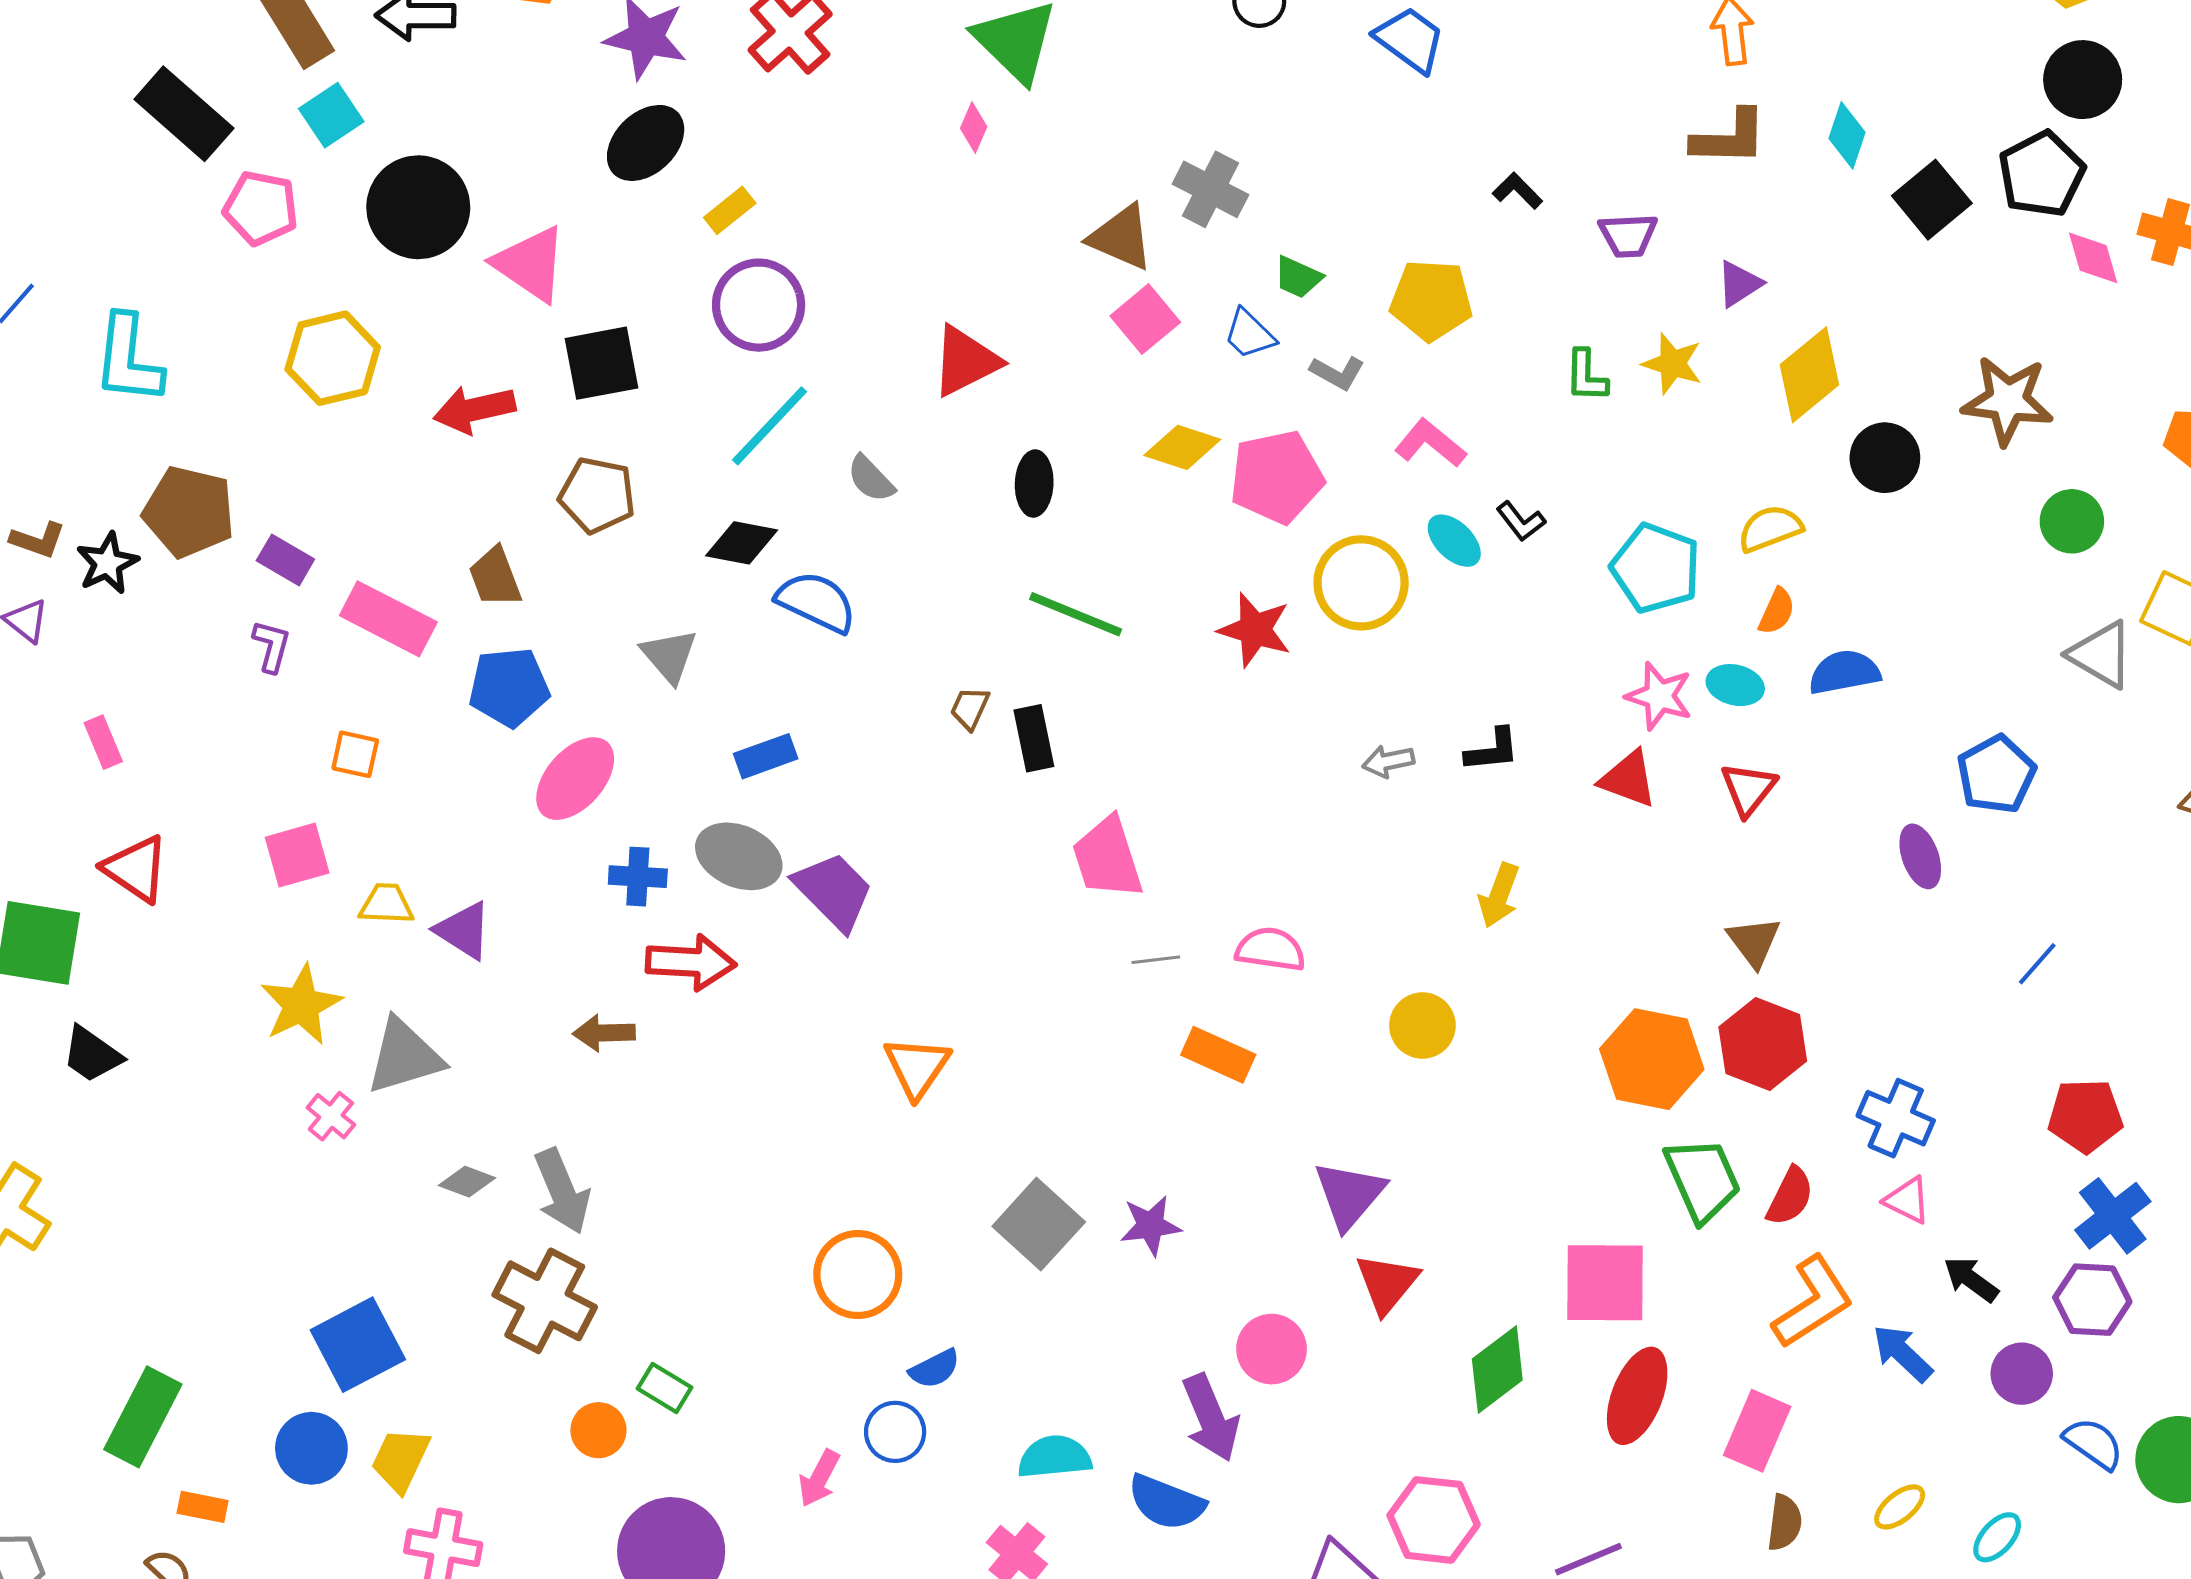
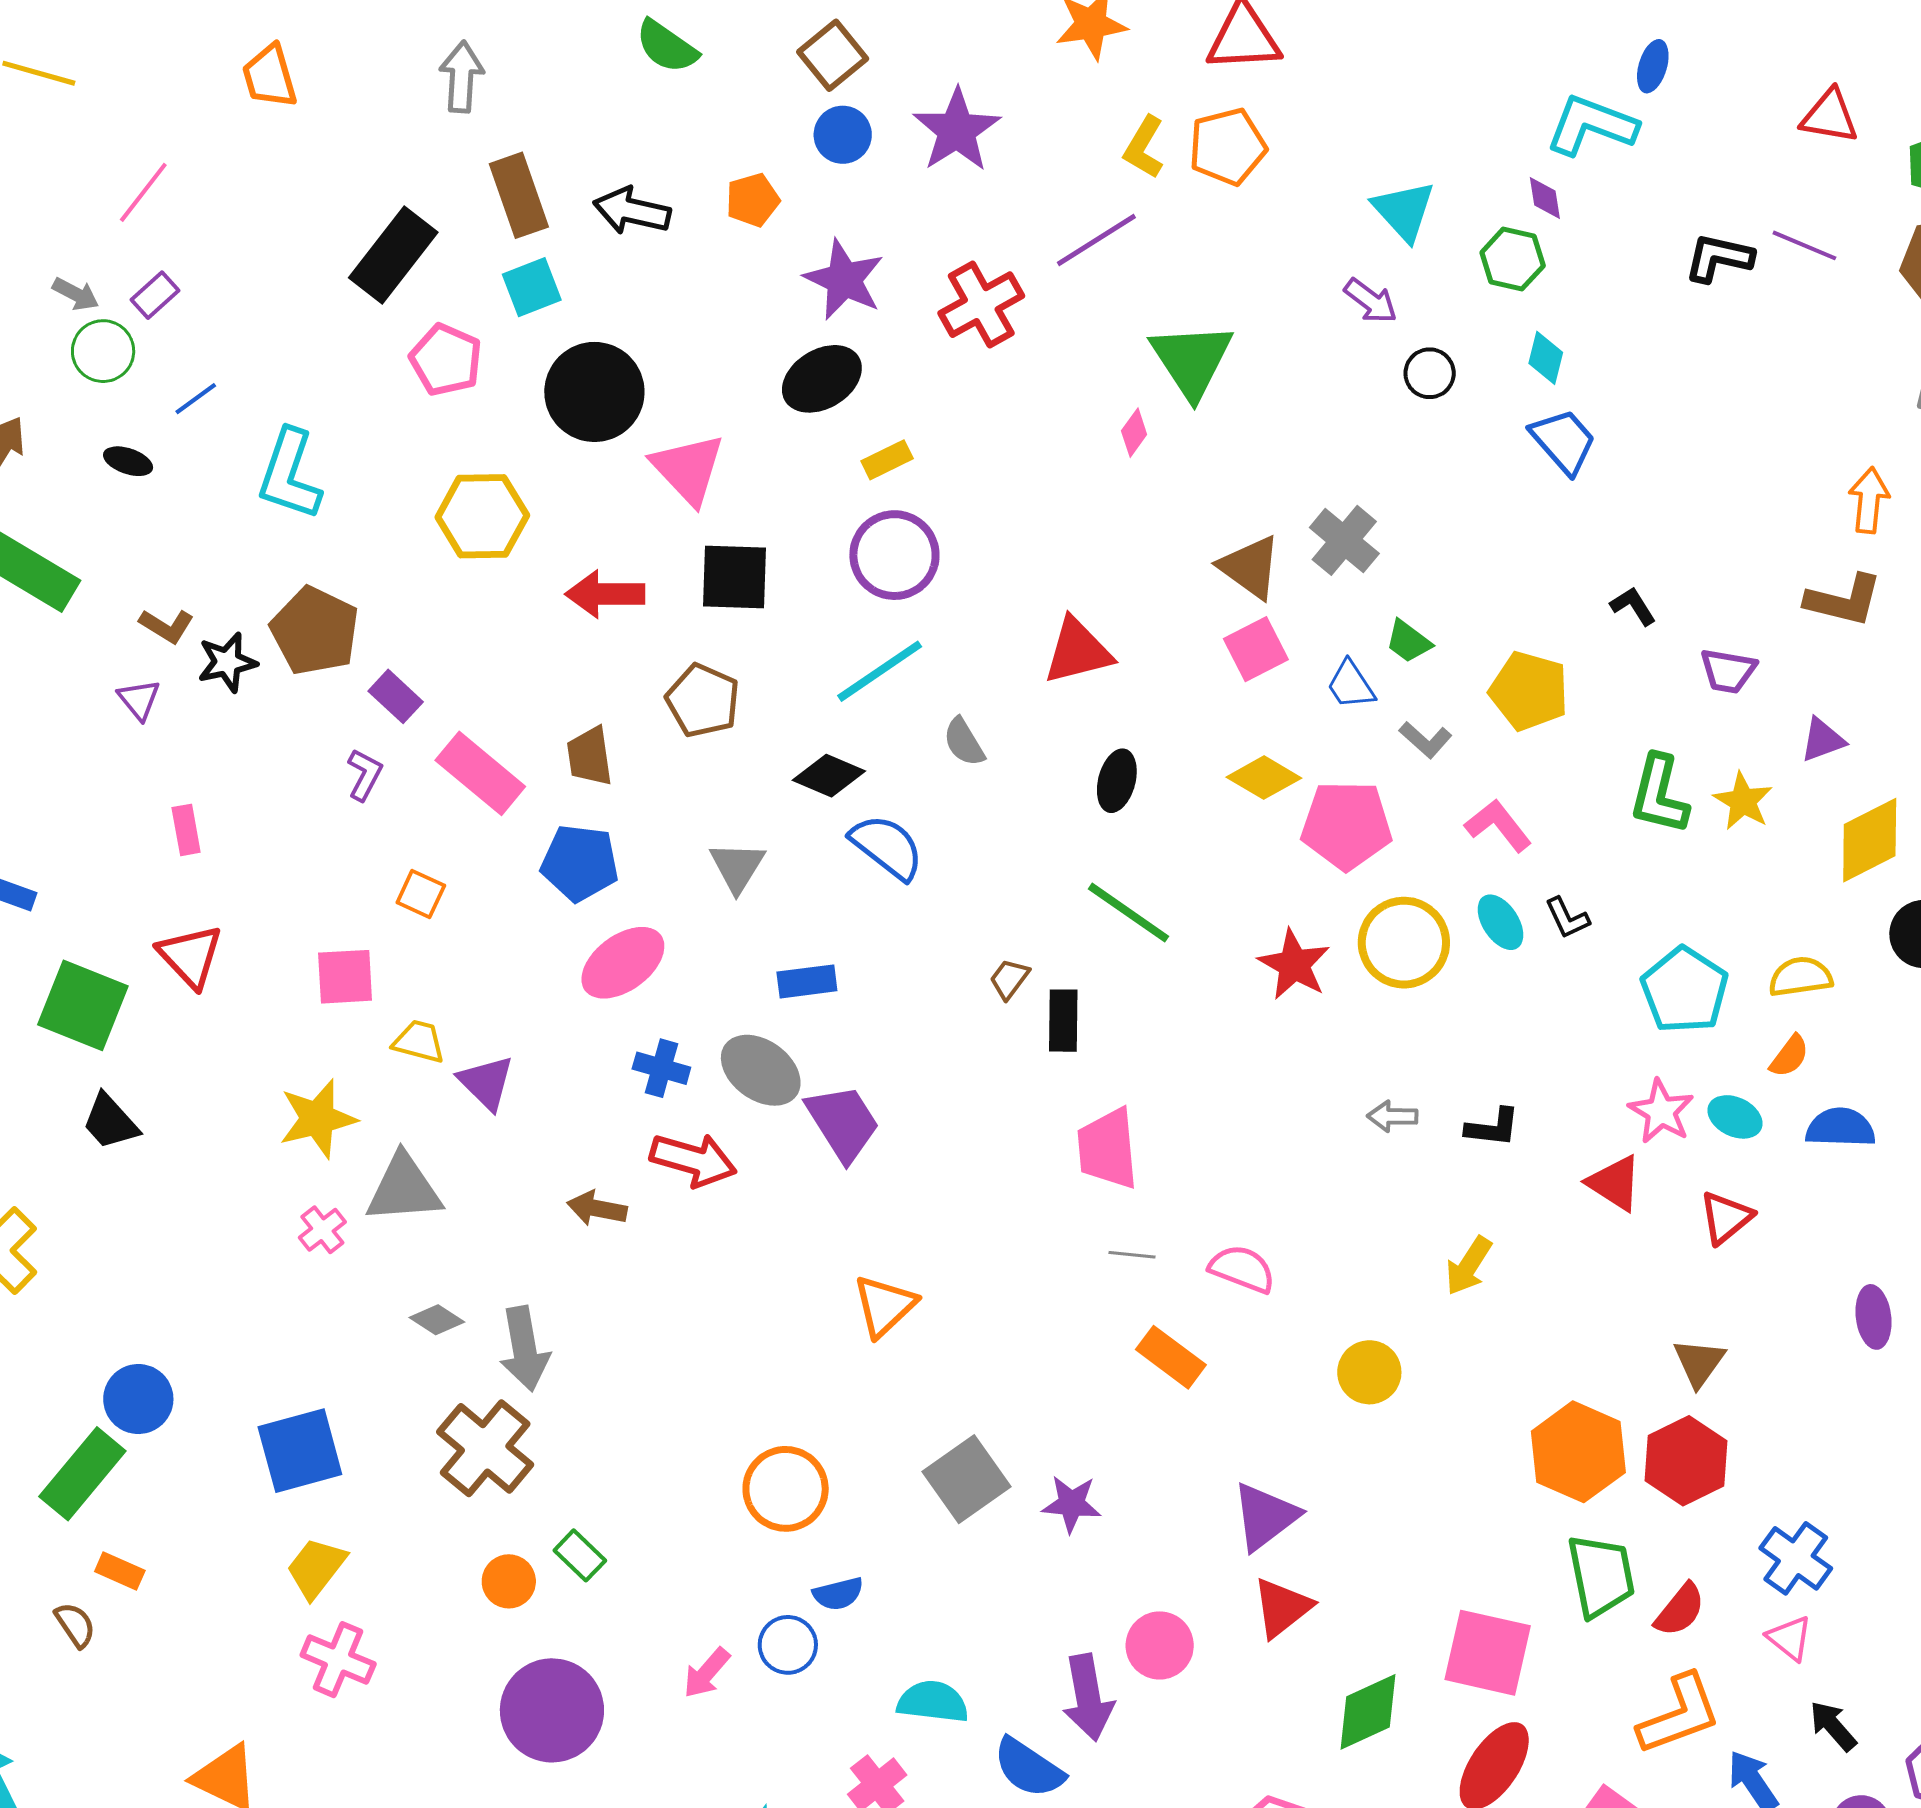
black rectangle: (184, 114) -> (393, 255), turned 74
green L-shape: (1586, 376) -> (1659, 795), size x1.5
blue circle: (311, 1448) -> (138, 1399), moved

